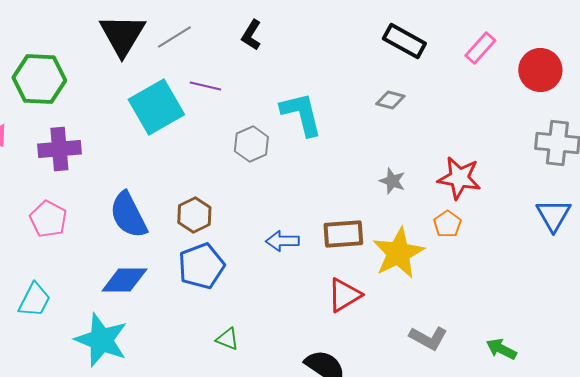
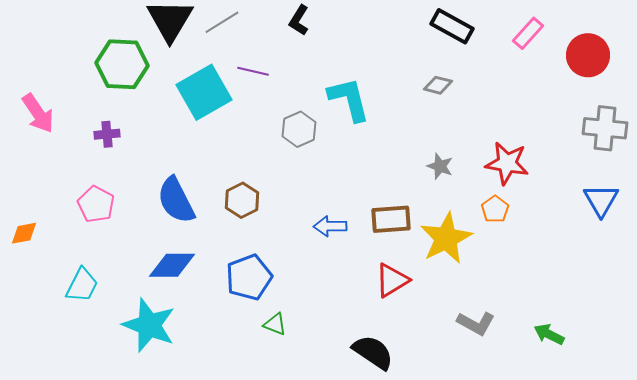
green hexagon: (39, 79) -> (122, 64), moved
purple cross: (59, 149) -> (107, 134), size x0.6
blue pentagon: (201, 266) -> (249, 277), moved

